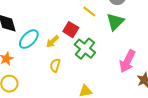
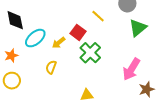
green triangle: (115, 22) -> (138, 28), moved
yellow semicircle: (55, 65) -> (51, 67), moved

